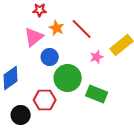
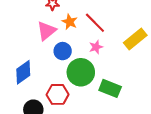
pink star: (97, 57) -> (96, 47), moved

